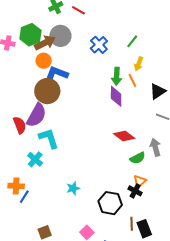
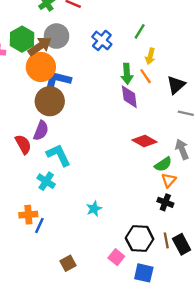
orange circle: (44, 61) -> (41, 67), size x1.6
purple semicircle: (36, 115) -> (41, 131), size x0.7
orange triangle: (140, 181) -> (169, 180), moved
black hexagon: (110, 203) -> (140, 238), moved

